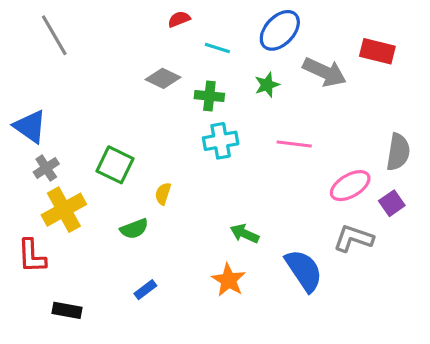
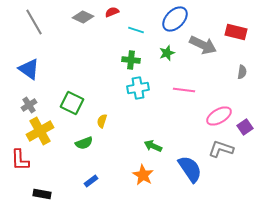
gray diamond: (163, 78) -> (83, 17), moved
blue triangle: (30, 126) -> (29, 69), moved
gray semicircle: (398, 152) -> (242, 72), moved, size x0.6

